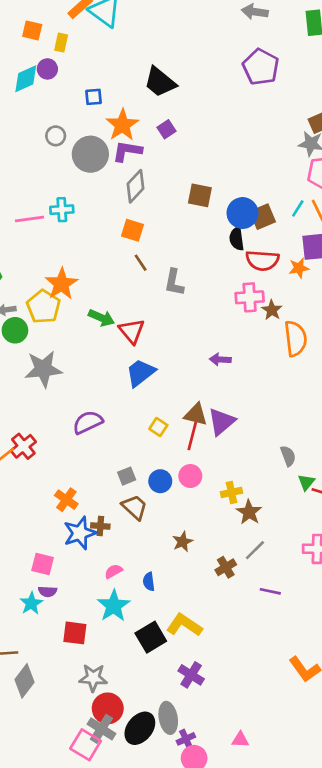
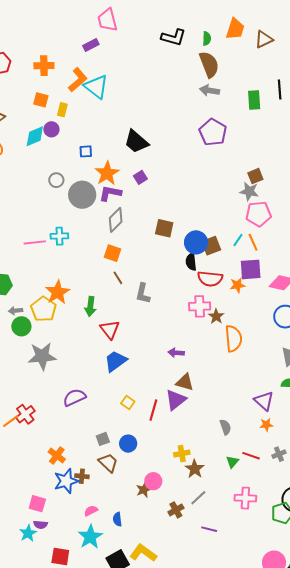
green arrow: (101, 318) -> (90, 306), moved, turned 72
brown triangle: (196, 415) -> (185, 382), moved
pink circle: (190, 476) -> (153, 481), moved
green triangle: (306, 482) -> (232, 462), moved

